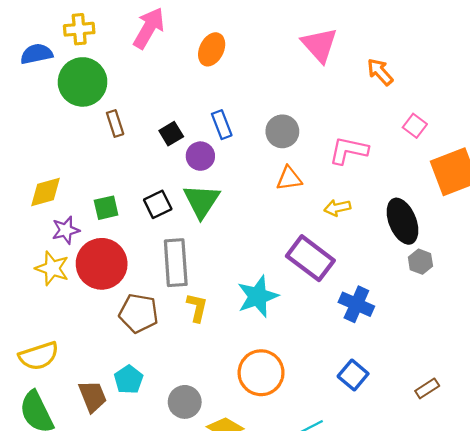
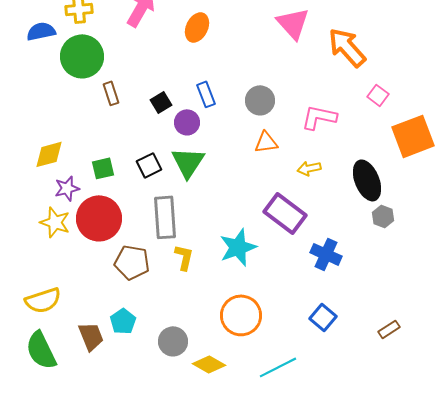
orange arrow: (380, 72) -> (347, 47), size x1.6

